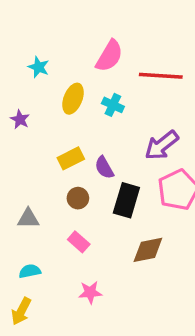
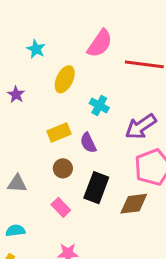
cyan cross: (113, 105) -> (99, 105), moved
black rectangle: (126, 200) -> (96, 188), moved
brown diamond: (148, 250) -> (134, 204), moved

